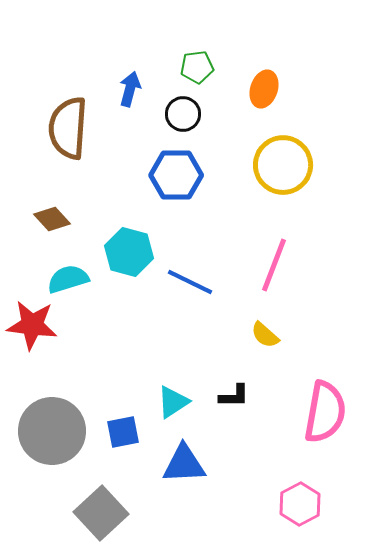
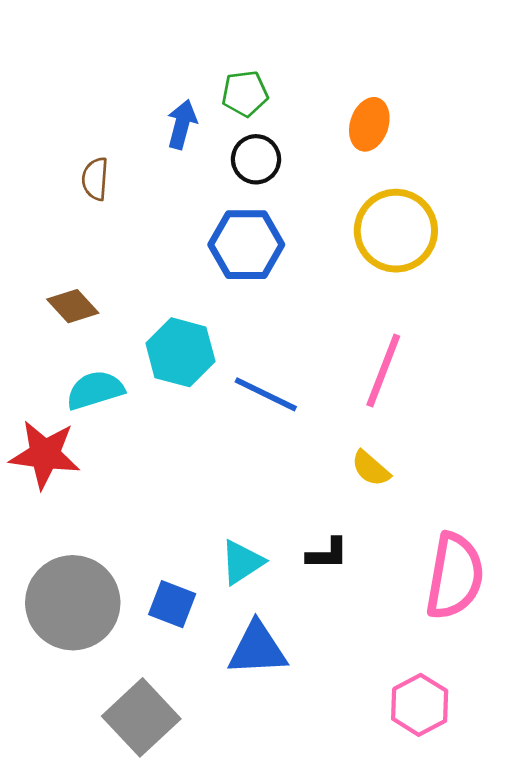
green pentagon: (197, 67) -> (245, 94), moved
brown semicircle: (68, 128) -> (95, 179), size x0.5
blue square: (123, 432) -> (172, 604), turned 32

